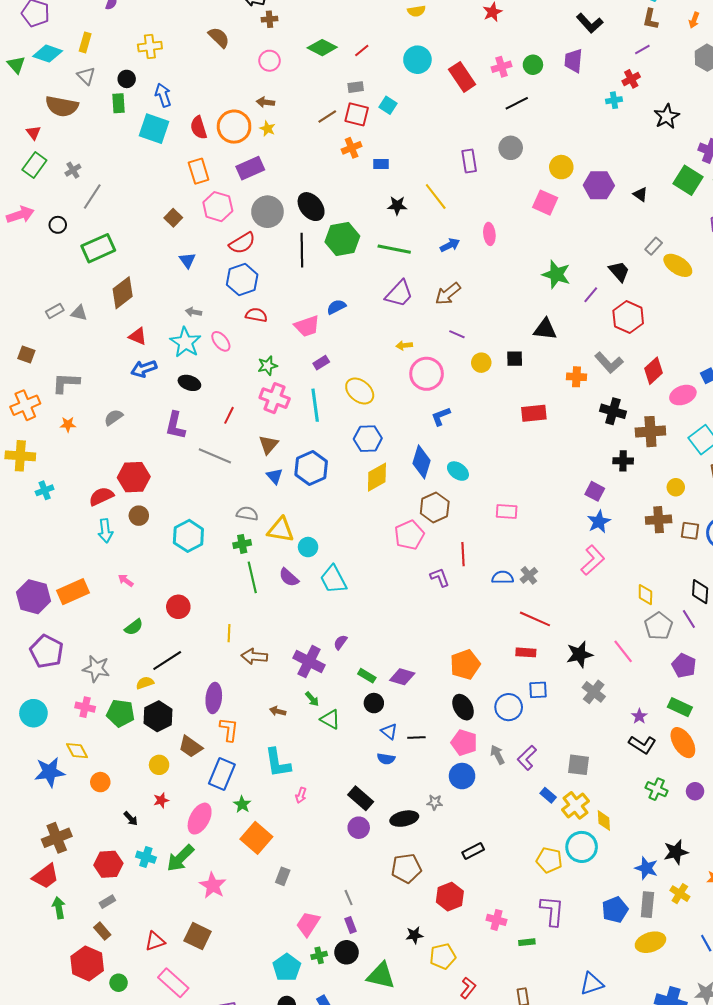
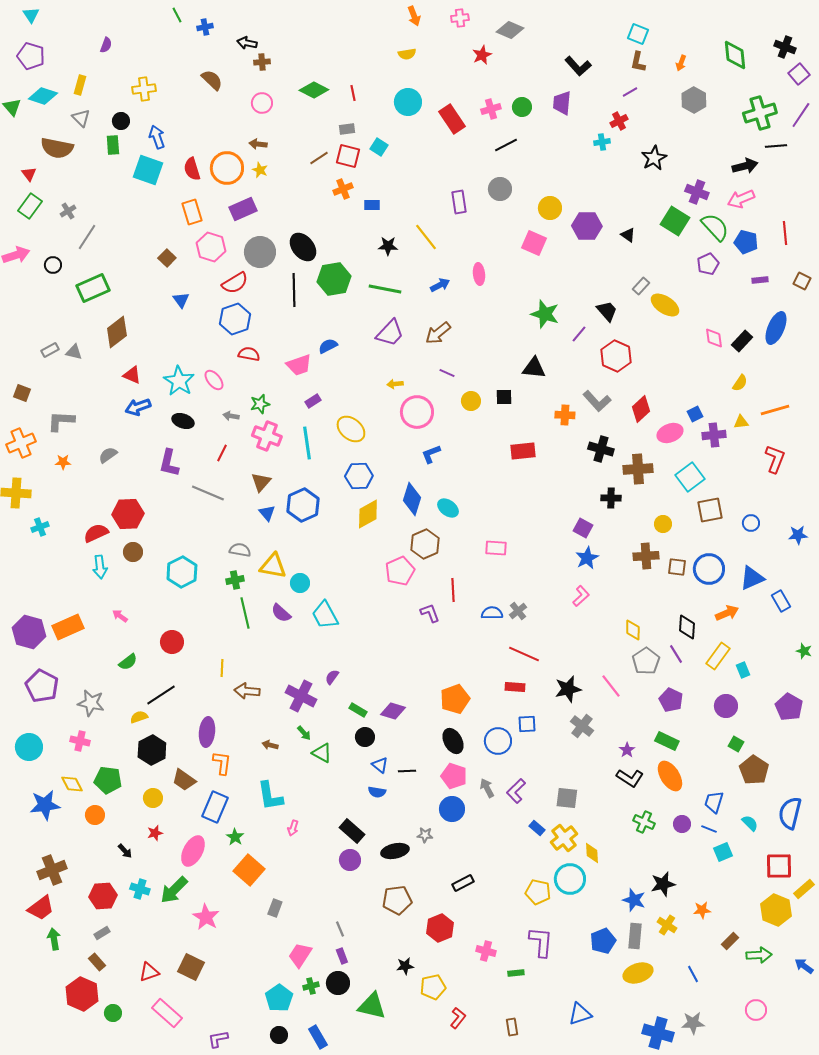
red line: (362, 51) -> (353, 93), turned -63
gray arrow: (194, 312) -> (231, 416), moved
pink L-shape: (593, 560) -> (581, 596), size x0.7
green pentagon: (121, 713) -> (108, 780), moved

